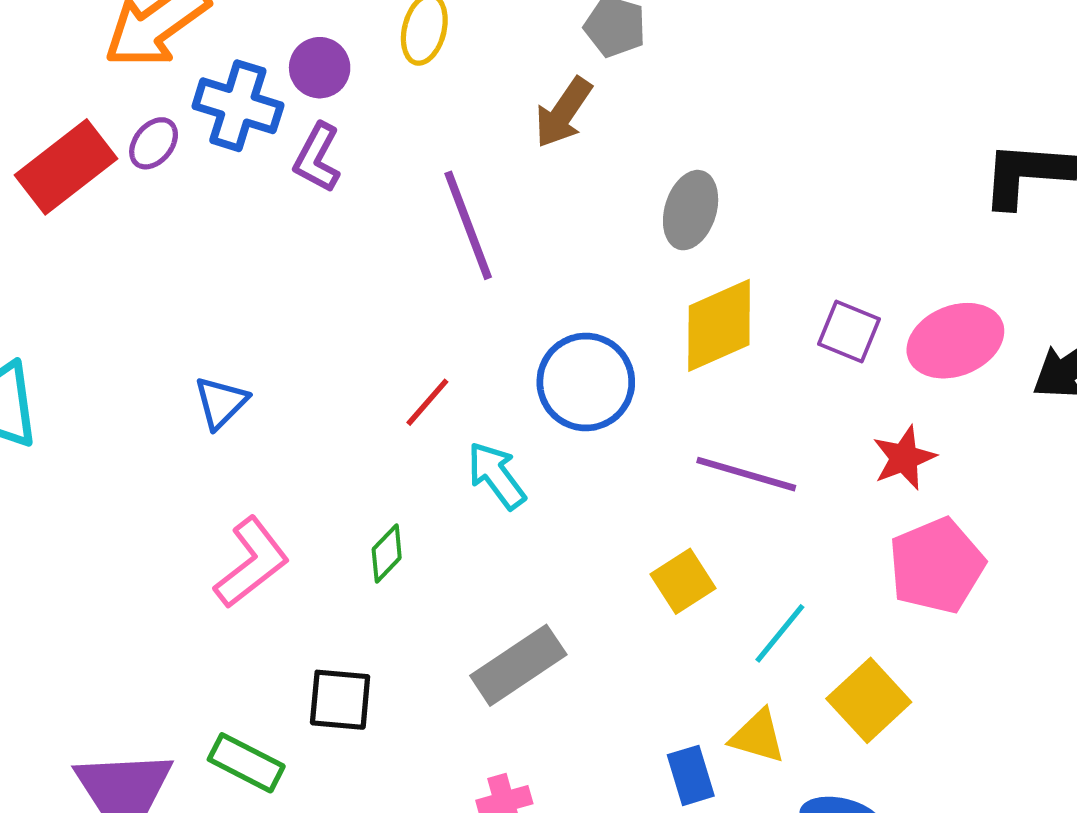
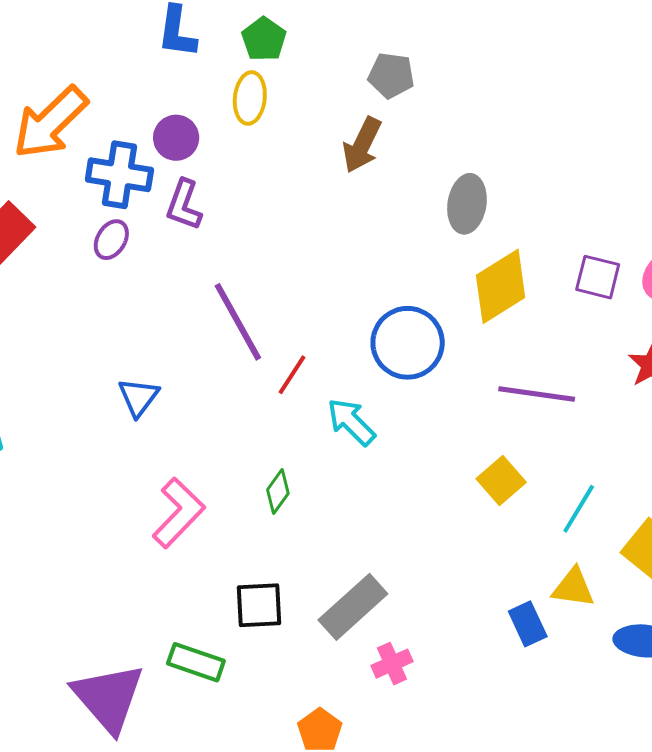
purple ellipse: (154, 143) -> (111, 240), moved
purple line: (468, 225) -> (238, 322), moved
gray rectangle: (518, 665) -> (353, 607), moved

